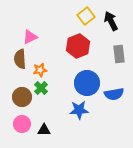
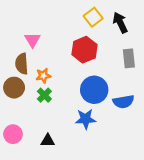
pink triangle: (30, 37) -> (32, 40), turned -35
brown circle: (22, 97) -> (14, 88), moved
pink circle: (22, 124) -> (13, 134), moved

